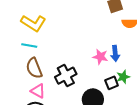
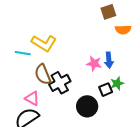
yellow L-shape: (33, 23) -> (44, 43), moved
brown semicircle: (34, 68) -> (43, 74), moved

